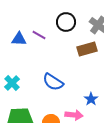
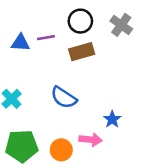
purple line: (39, 35) -> (46, 38), turned -40
brown rectangle: (87, 49) -> (82, 52), moved

